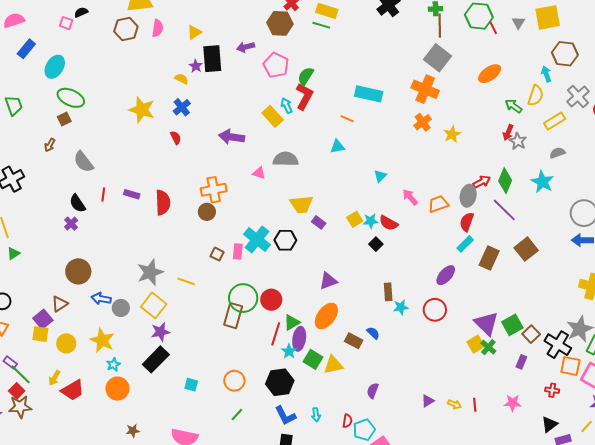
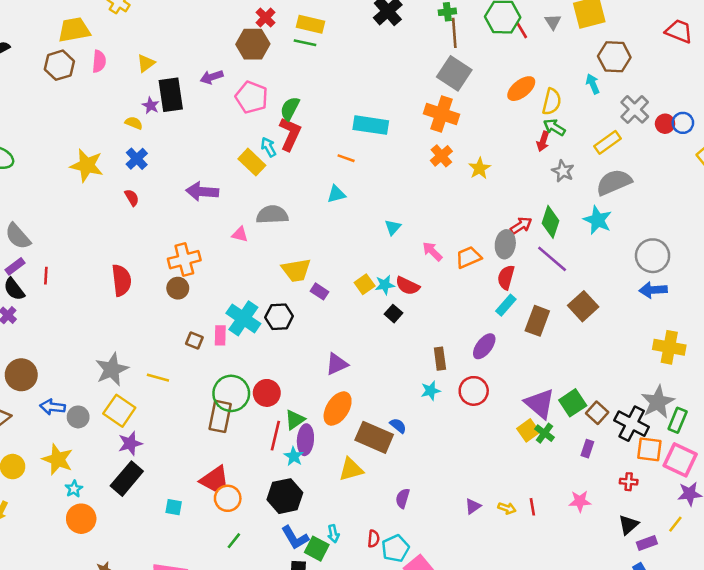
yellow semicircle: (536, 96) -> (552, 102), moved
red arrow: (508, 132) -> (543, 141), moved
gray semicircle: (557, 153) -> (614, 182), size x1.8
purple rectangle: (132, 194) -> (15, 266), moved, turned -49
brown rectangle: (388, 292) -> (440, 359), moved
brown rectangle: (354, 341) -> (374, 437), size x1.6
green square: (313, 359) -> (317, 549), moved
red trapezoid: (73, 390) -> (214, 479), moved

